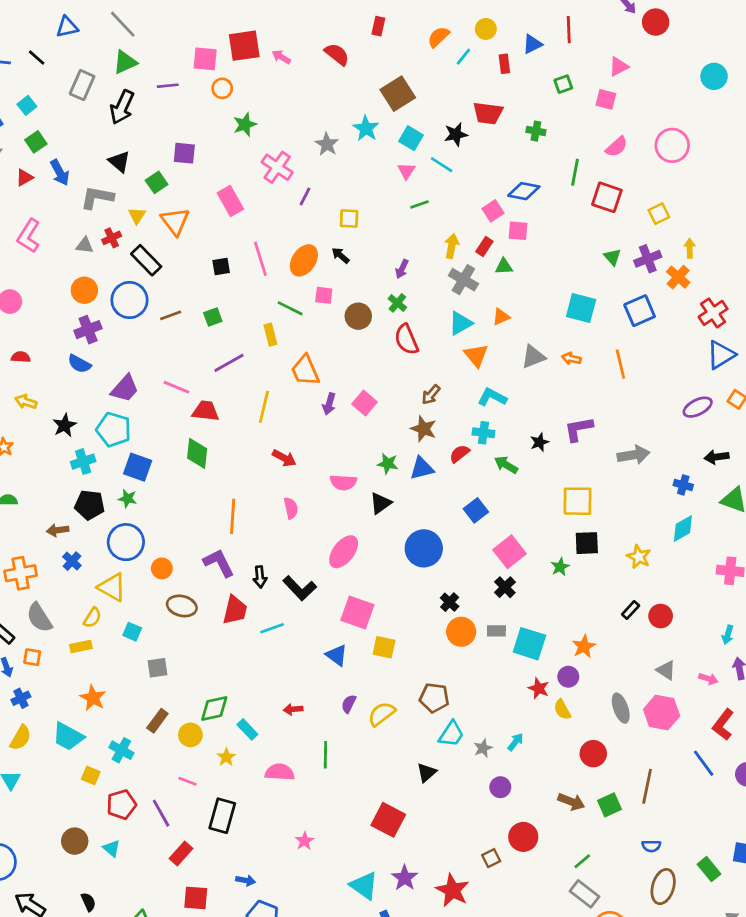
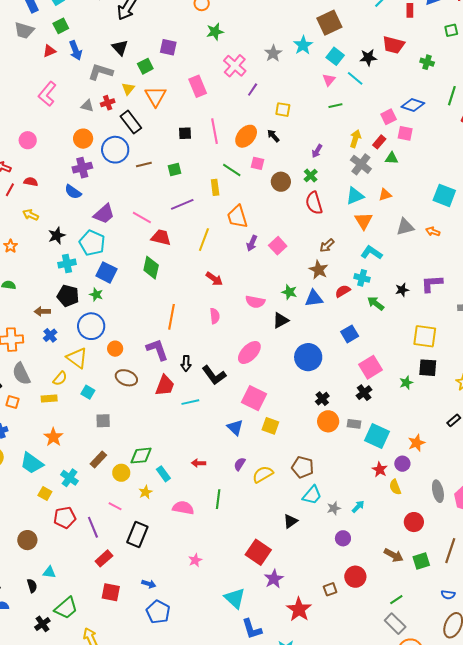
cyan triangle: (112, 848) -> (49, 572), moved, turned -40
purple star: (405, 878) -> (274, 579), moved

